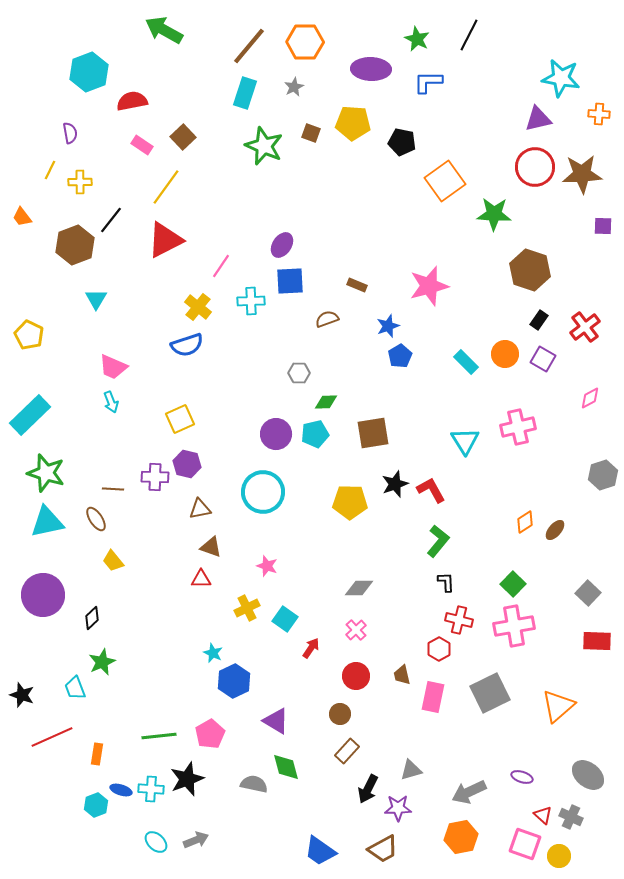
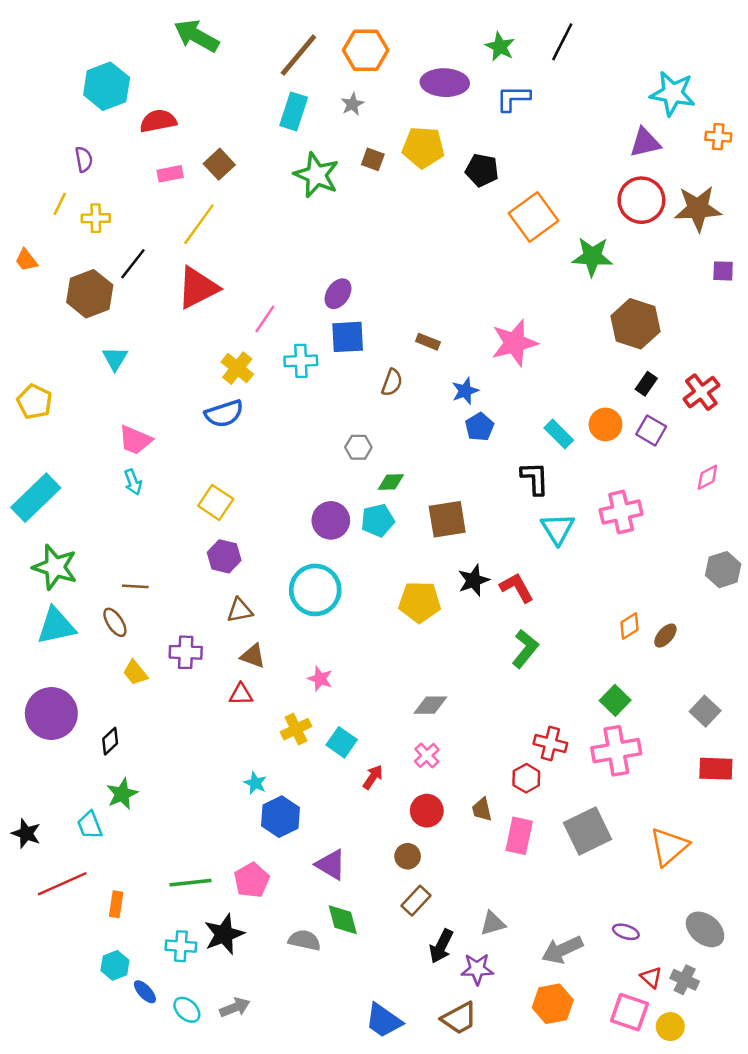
pink rectangle: (142, 145) -> (170, 174), turned -45
brown semicircle: (327, 319) -> (392, 382), turned 130
yellow square: (180, 419) -> (216, 502), turned -32
purple cross: (155, 477) -> (186, 652), moved
black L-shape: (446, 582) -> (535, 478), moved, size x1.4
blue ellipse: (121, 790) -> (145, 992), moved, turned 30

